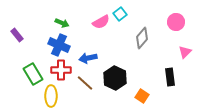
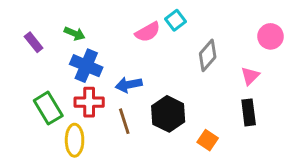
pink circle: (176, 22) -> (271, 36), moved
green arrow: (62, 23) -> (75, 33), moved
purple rectangle: (17, 35) -> (34, 42), moved
pink triangle: (185, 52) -> (250, 76), moved
brown line: (85, 83) -> (124, 121), turned 30

